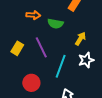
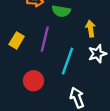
yellow arrow: (80, 39) -> (91, 29), turned -40
purple line: (41, 47) -> (45, 39), turned 40

